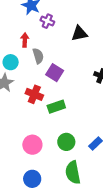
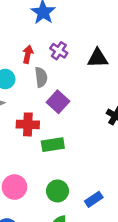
purple cross: (47, 21) -> (59, 51), moved
red cross: (34, 94) -> (28, 124), turned -30

